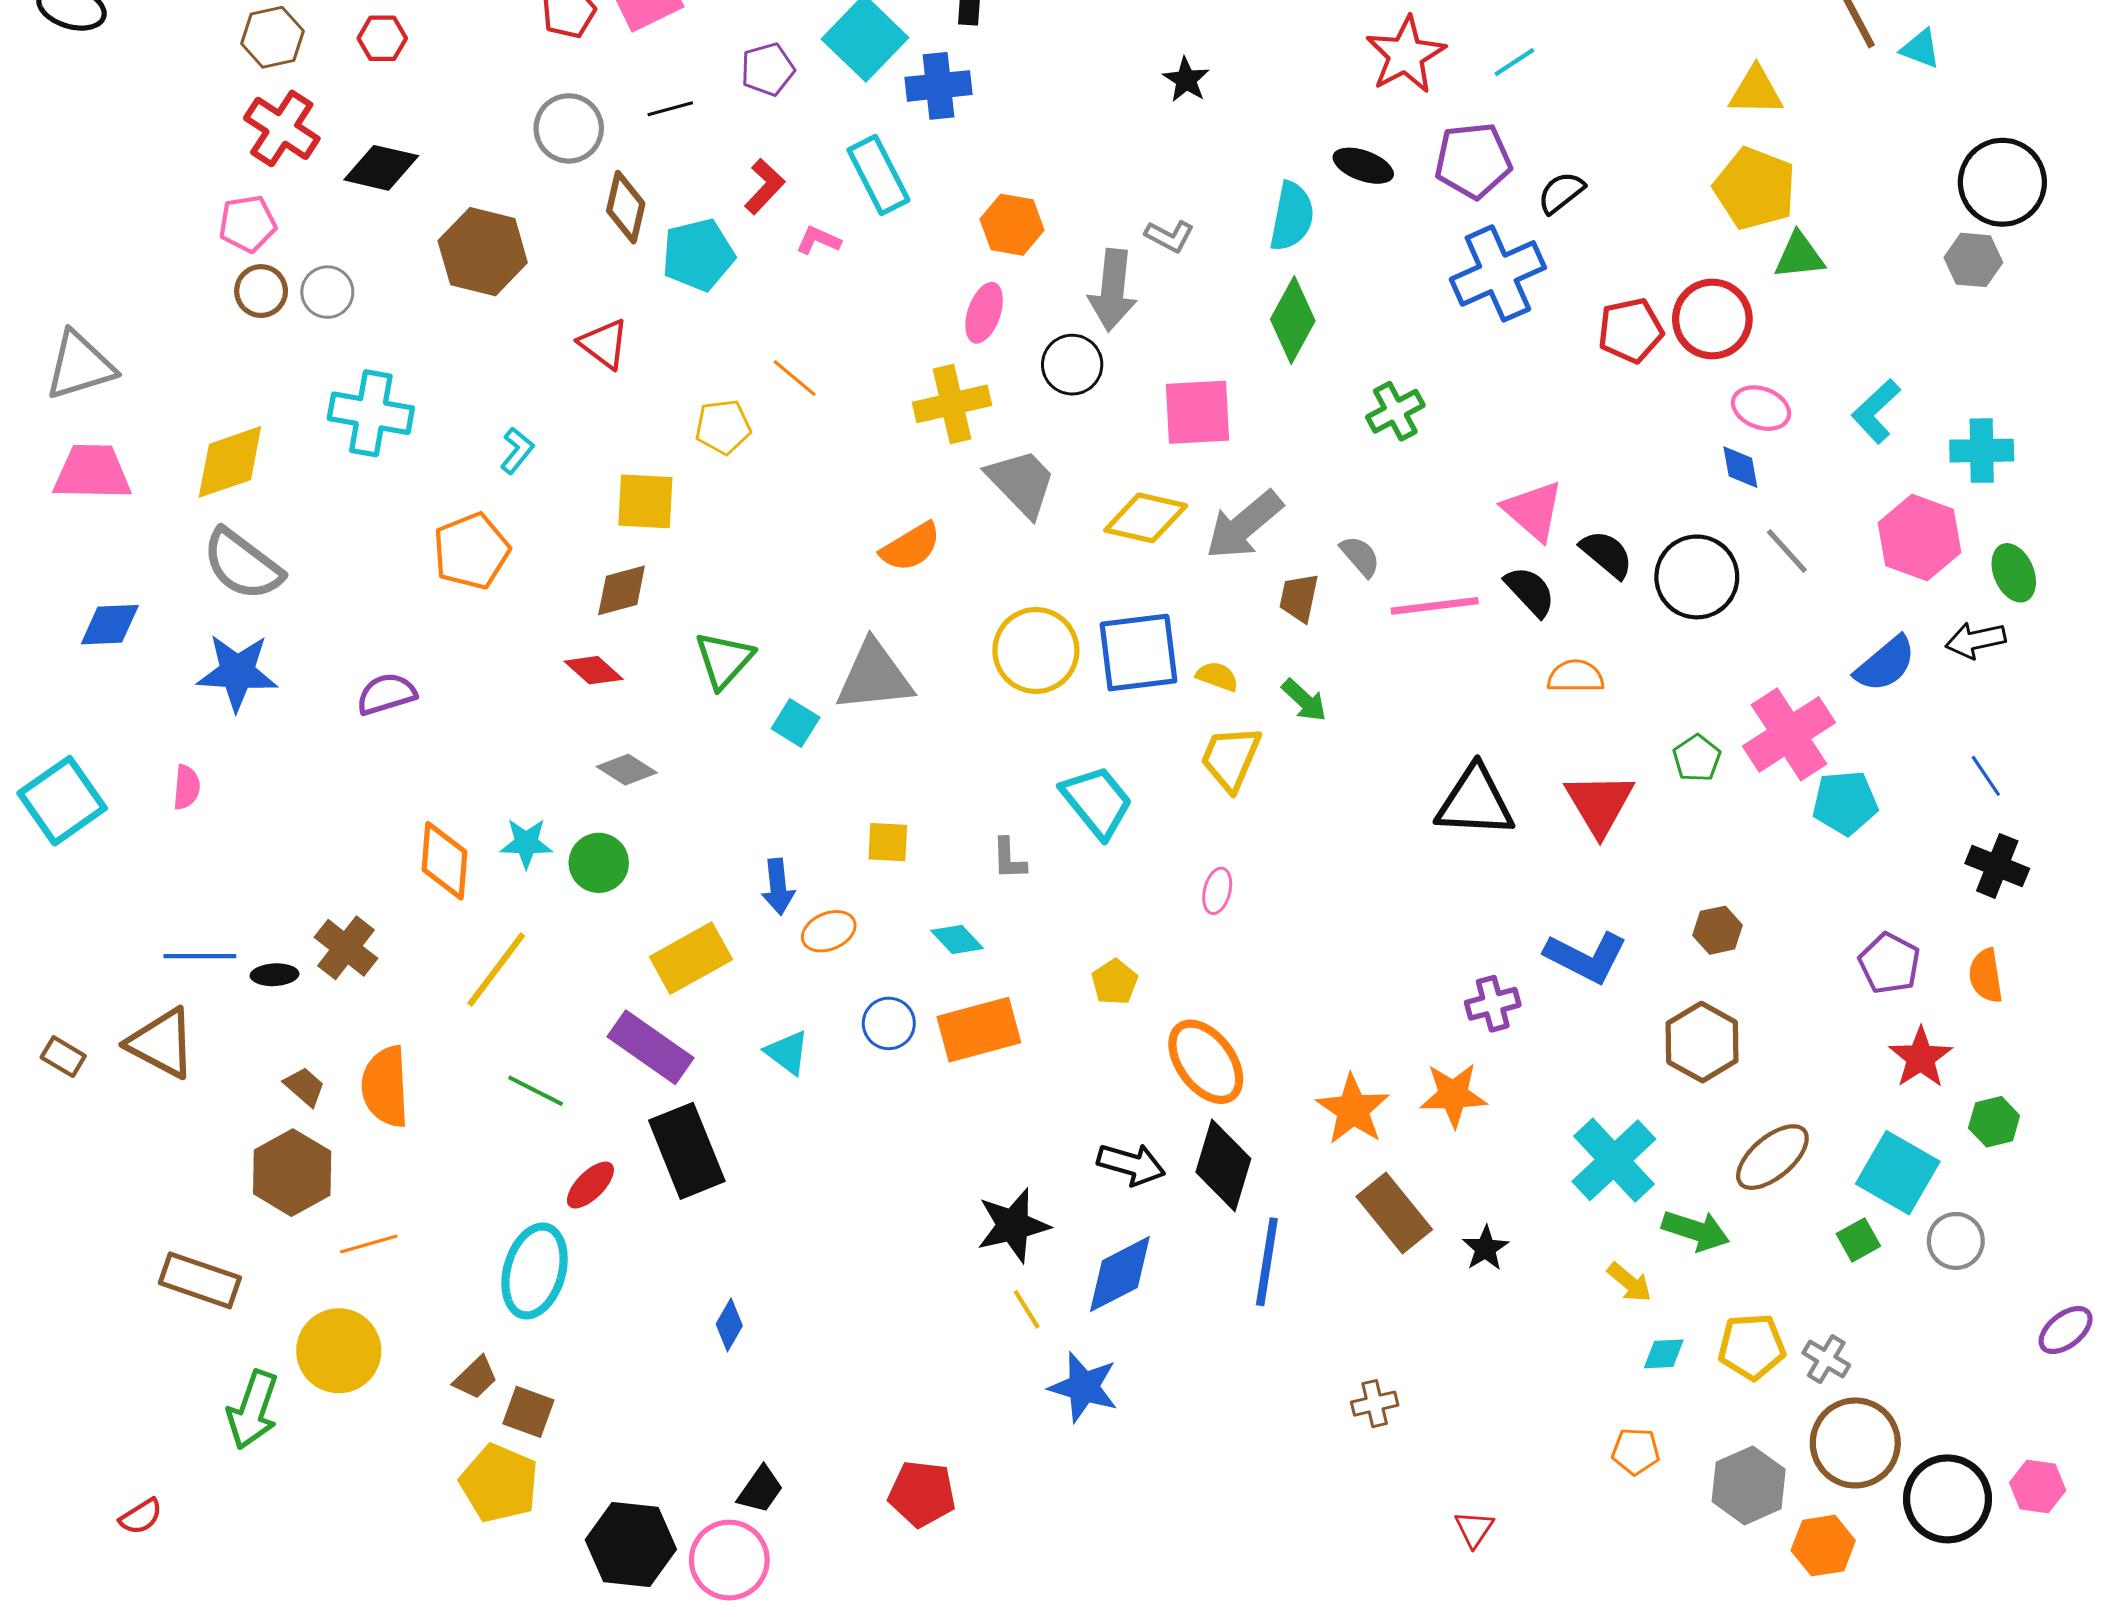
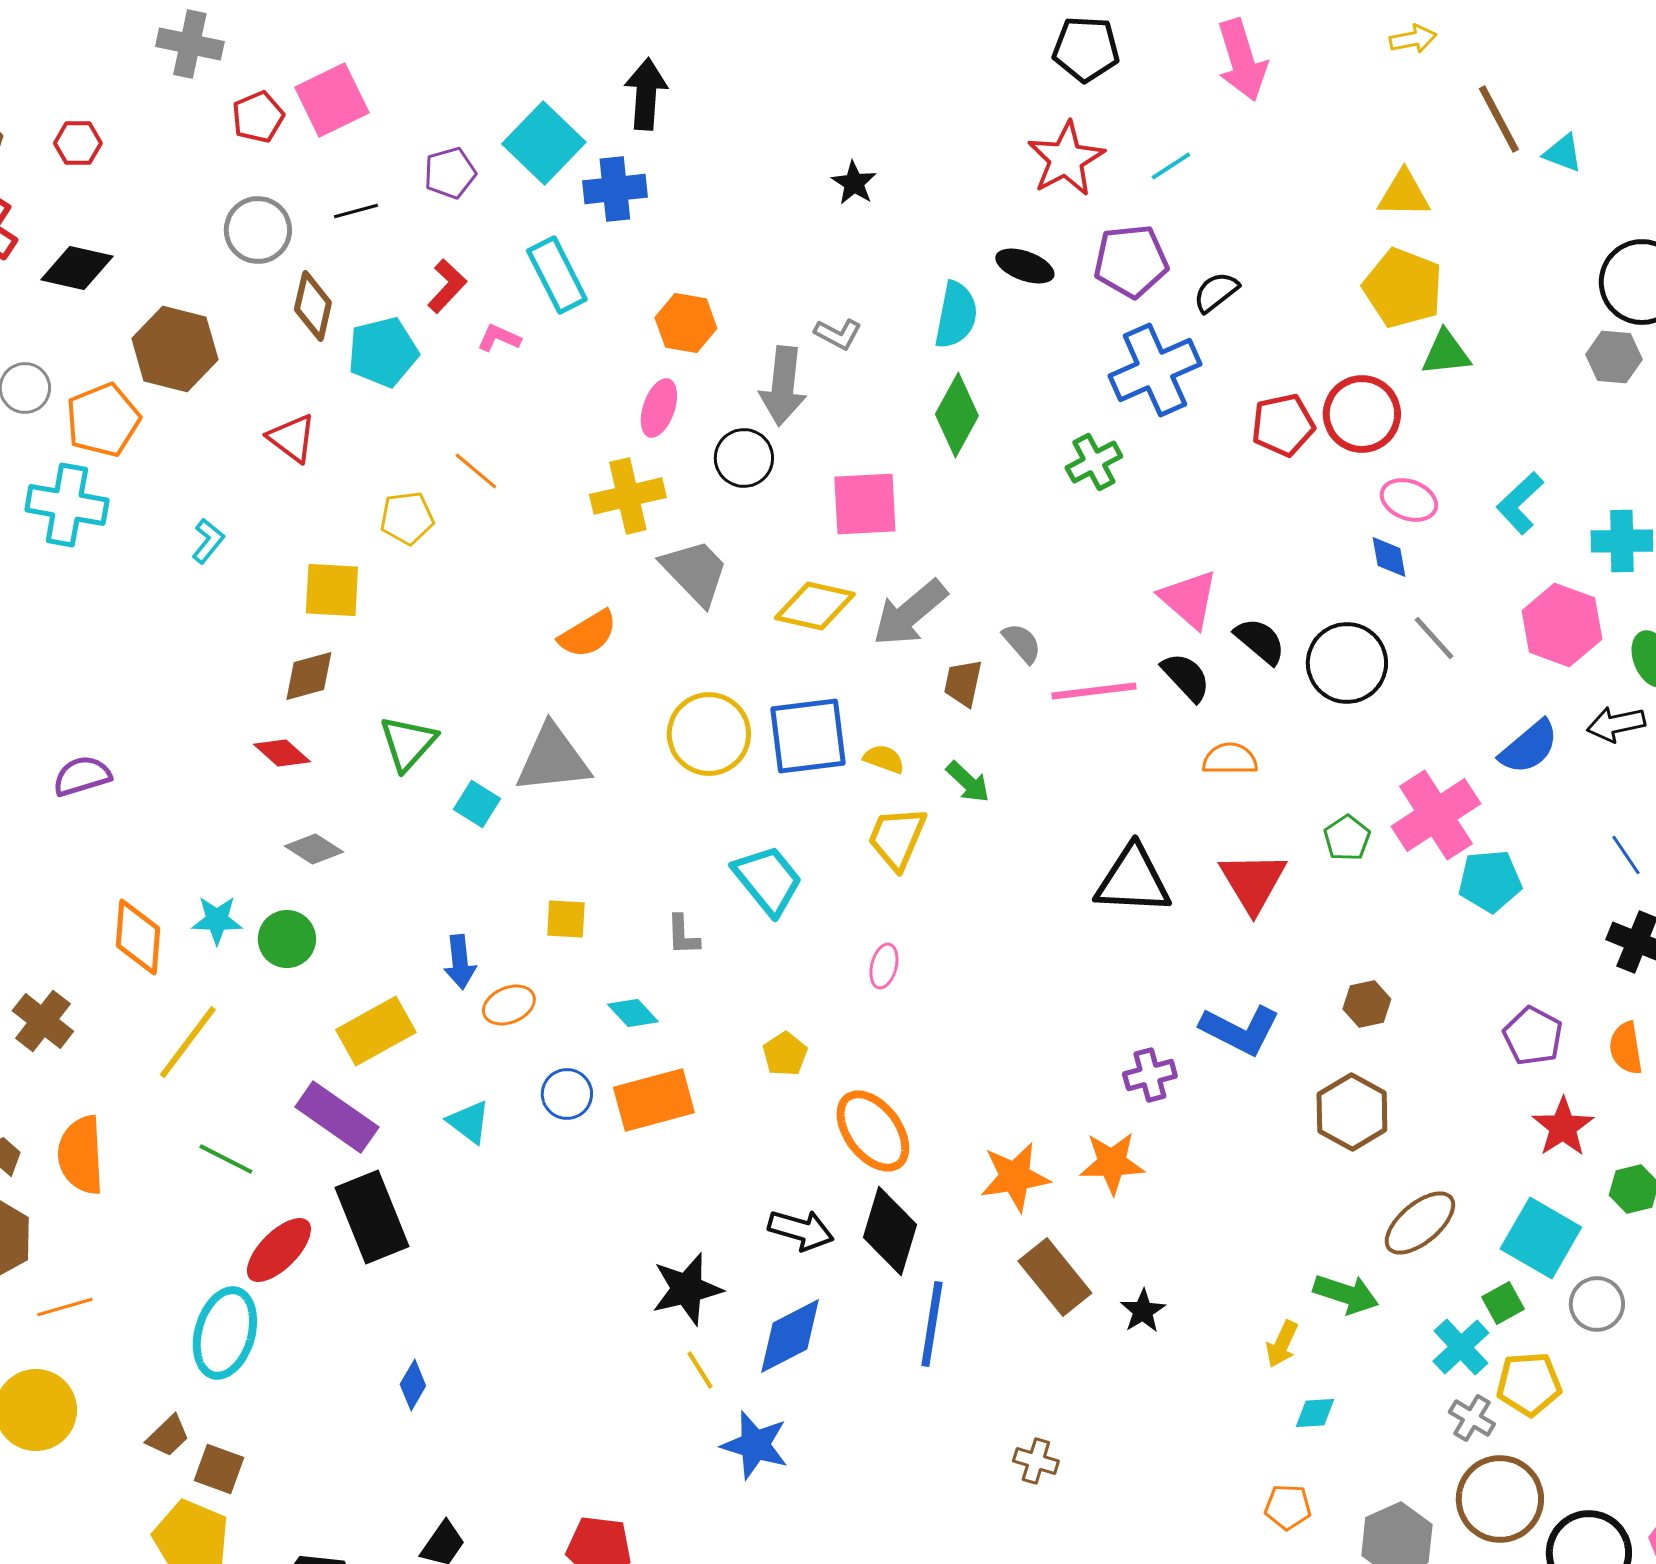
green cross: (1395, 411) -> (1094, 462), moved
orange pentagon: (471, 551) -> (103, 420), moved
orange star: (1353, 1109) -> (1015, 1177), turned 30
cyan cross: (1614, 1160) -> (1461, 1347), moved, size x0.7
red ellipse: (590, 1185) -> (279, 1250), size x1.4
yellow arrow: (1629, 1282) -> (1282, 1344), turned 75
yellow pentagon: (1752, 1347) -> (1529, 1384), moved
brown cross: (1375, 1404) -> (1036, 1461), turned 30

